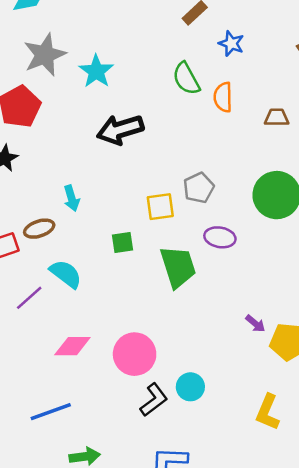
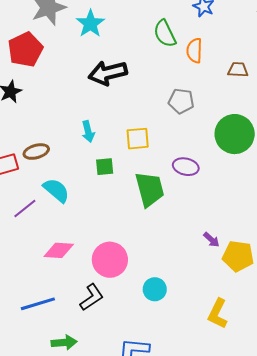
gray pentagon: (199, 188) -> (181, 101), moved, turned 30
cyan arrow: (72, 198) -> (88, 132), moved
black L-shape: (154, 400) -> (92, 297), moved

